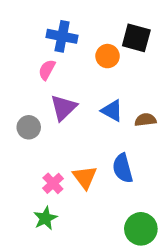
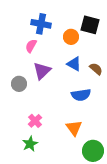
blue triangle: (112, 111) -> (74, 64), moved
brown semicircle: (145, 120) -> (96, 69), moved, turned 48
blue semicircle: (123, 168) -> (81, 95), moved, turned -84
orange triangle: (85, 177) -> (74, 128), moved

